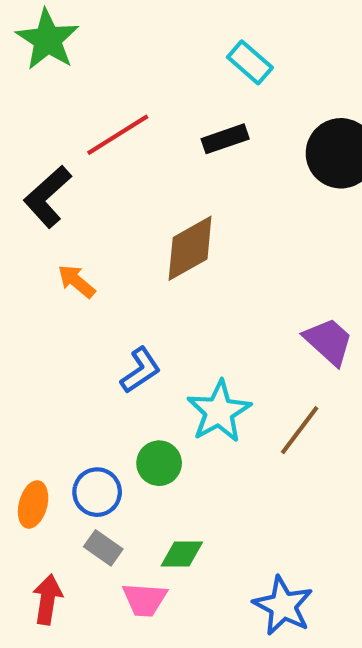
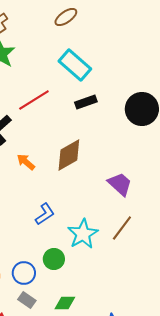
cyan rectangle: (250, 62) -> (75, 65), moved, size x1.5
orange arrow: (76, 281) -> (26, 162), moved
purple trapezoid: (328, 341) -> (120, 184), moved
brown line: (300, 430) -> (122, 228), moved

